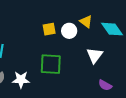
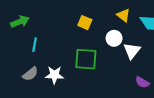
yellow square: (49, 29) -> (85, 23), turned 32
white circle: (69, 31) -> (114, 38), moved

